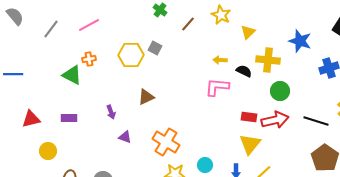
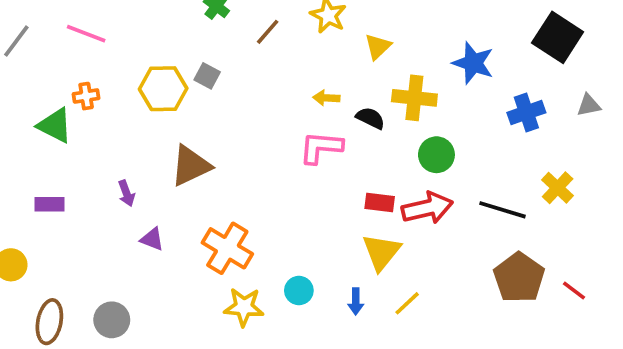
pink line: (89, 25) -> (86, 34), turned 50
brown triangle: (146, 97) -> (191, 166), size x1.4

